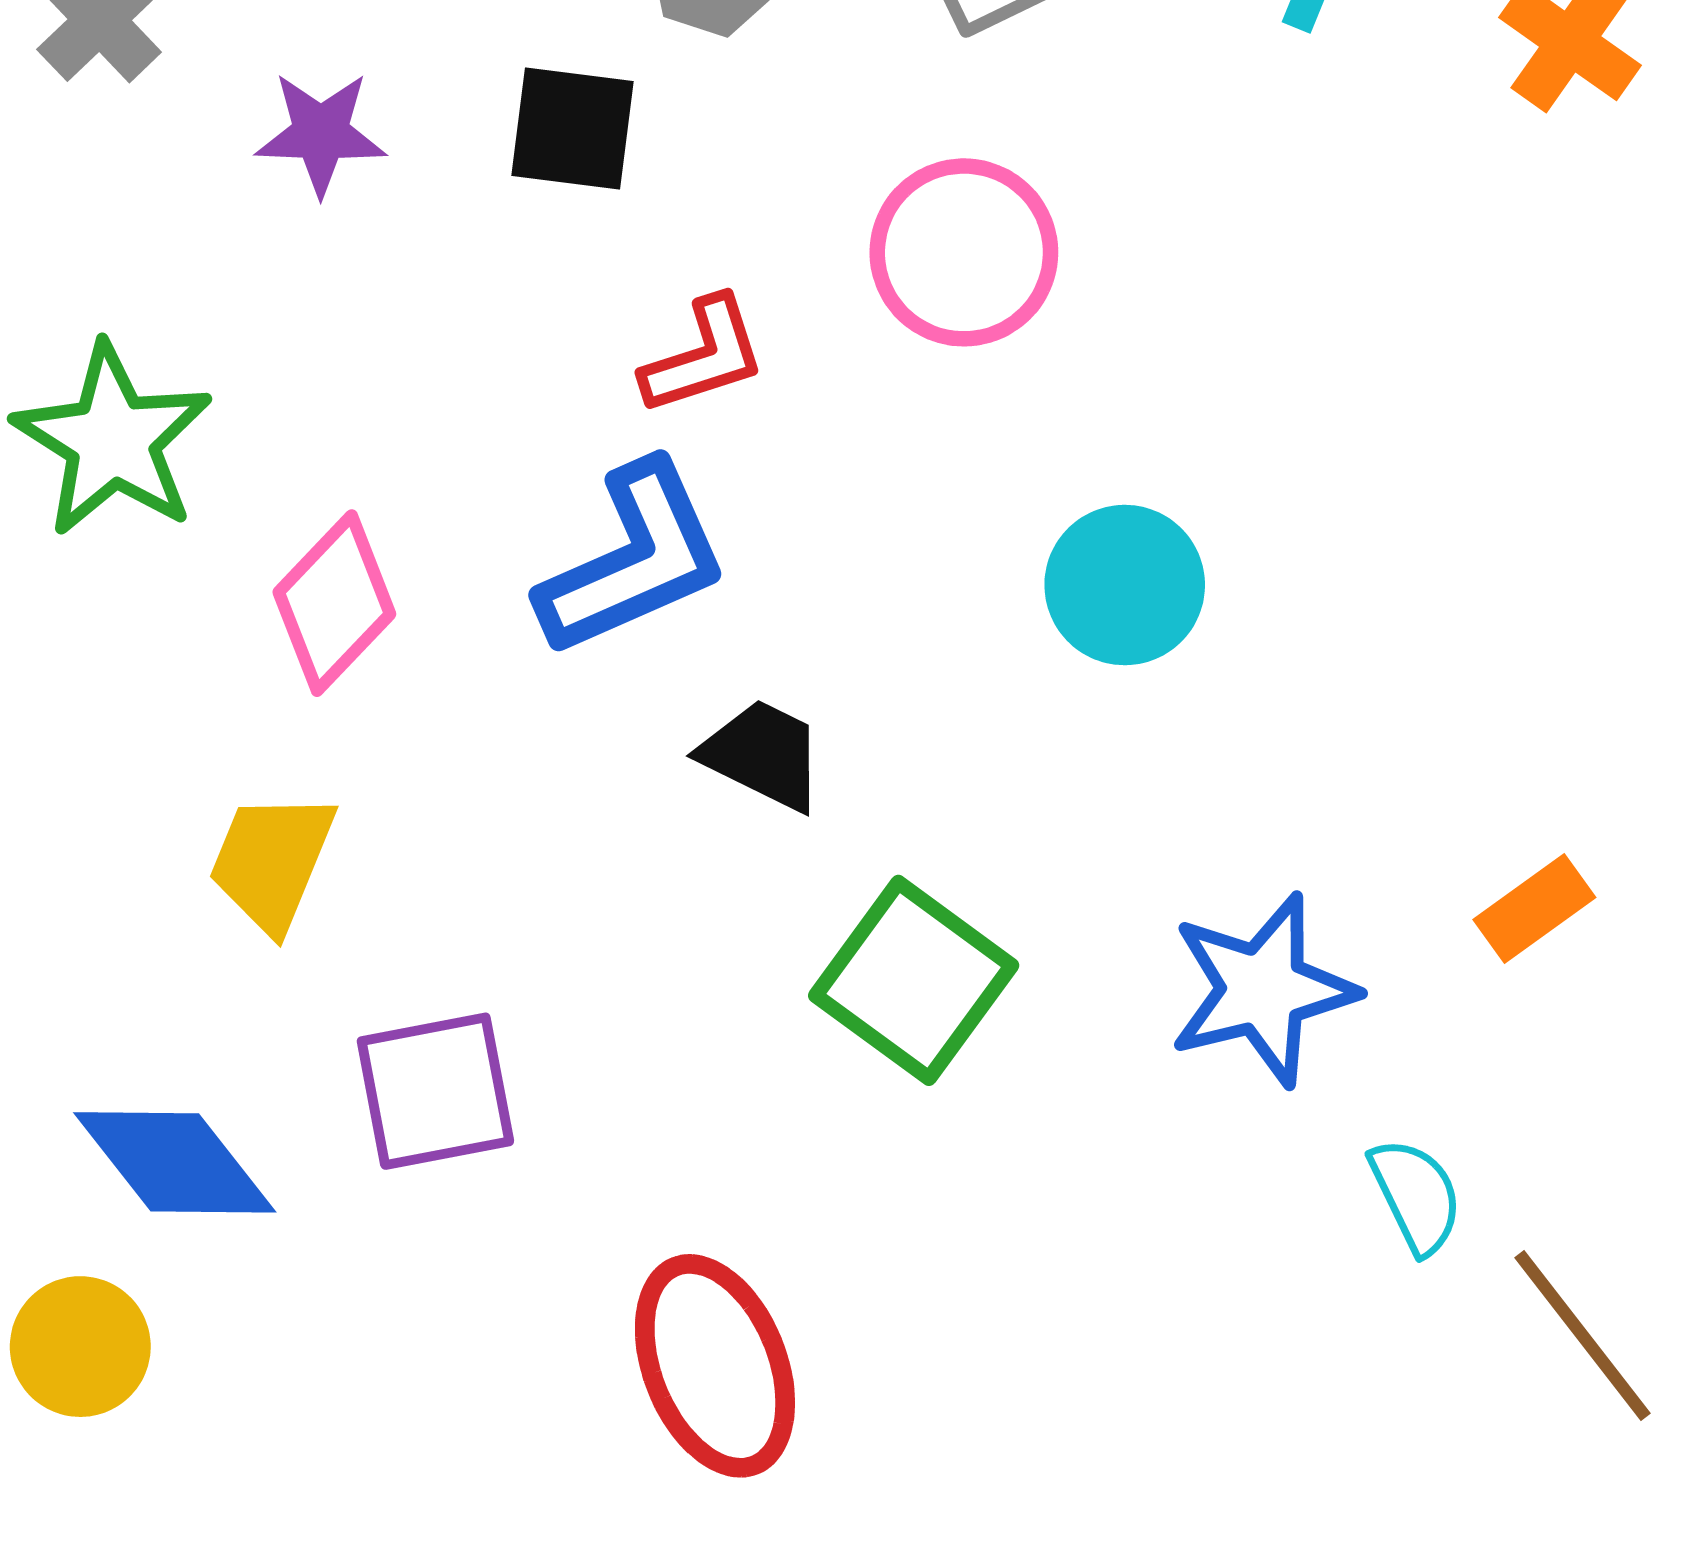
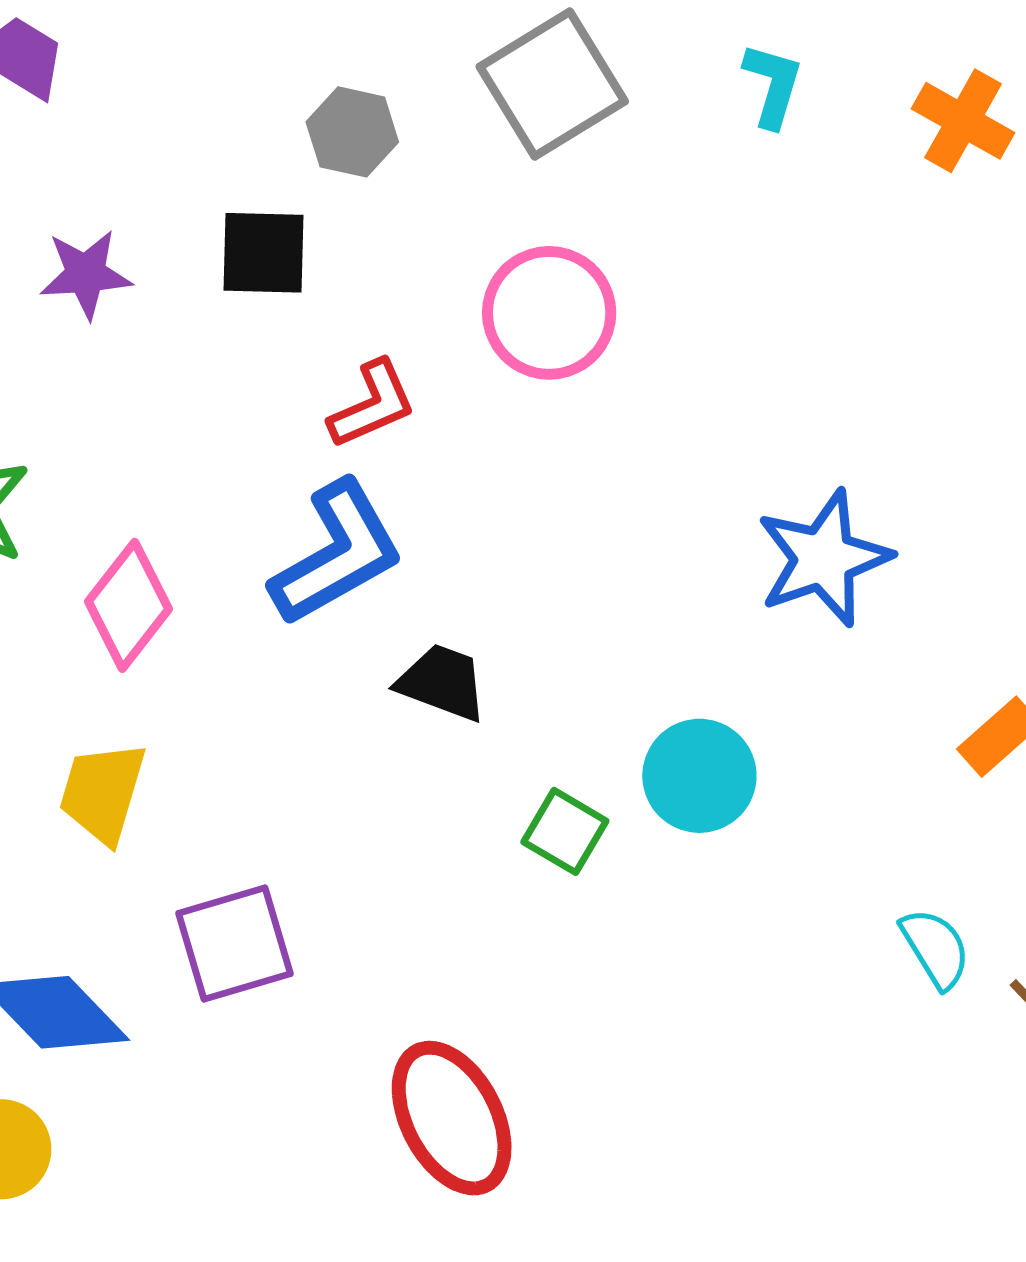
cyan circle: (1125, 585) -> (699, 776), moved
green square: (914, 980) -> (565, 831), size x0.6
blue star: (1263, 990) -> (824, 558), moved

